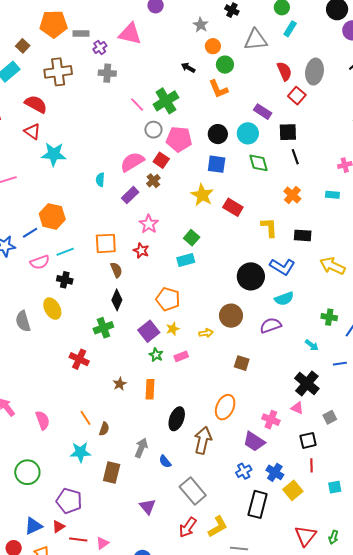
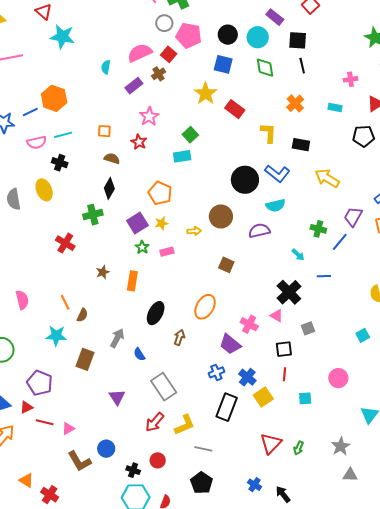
orange square: (106, 243) -> (104, 131), size x0.6
brown semicircle: (116, 270) -> (112, 159), turned -56
brown arrow: (203, 440) -> (179, 337), size x0.6

